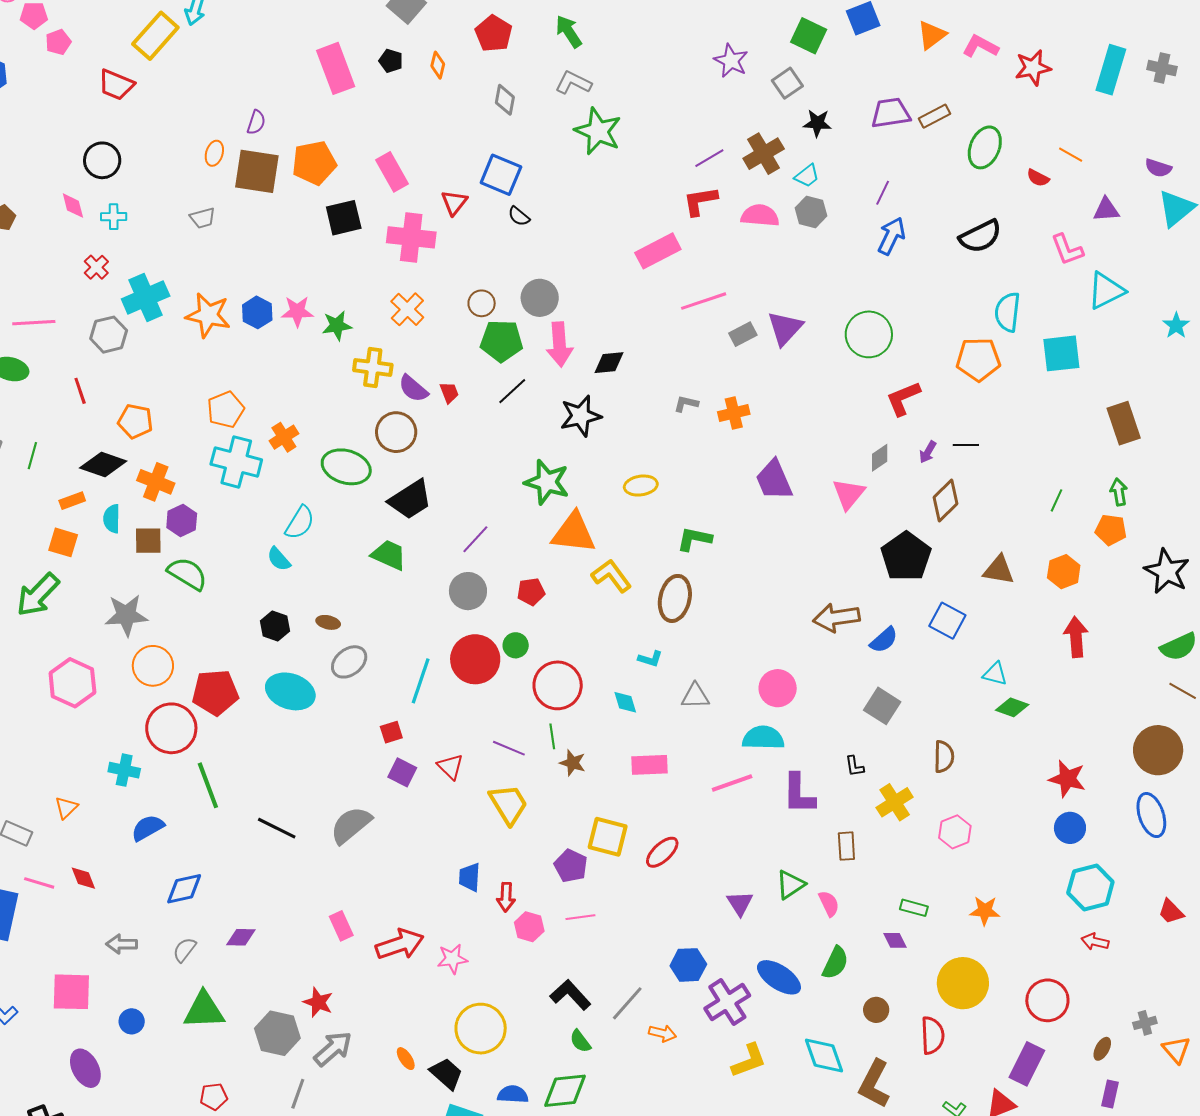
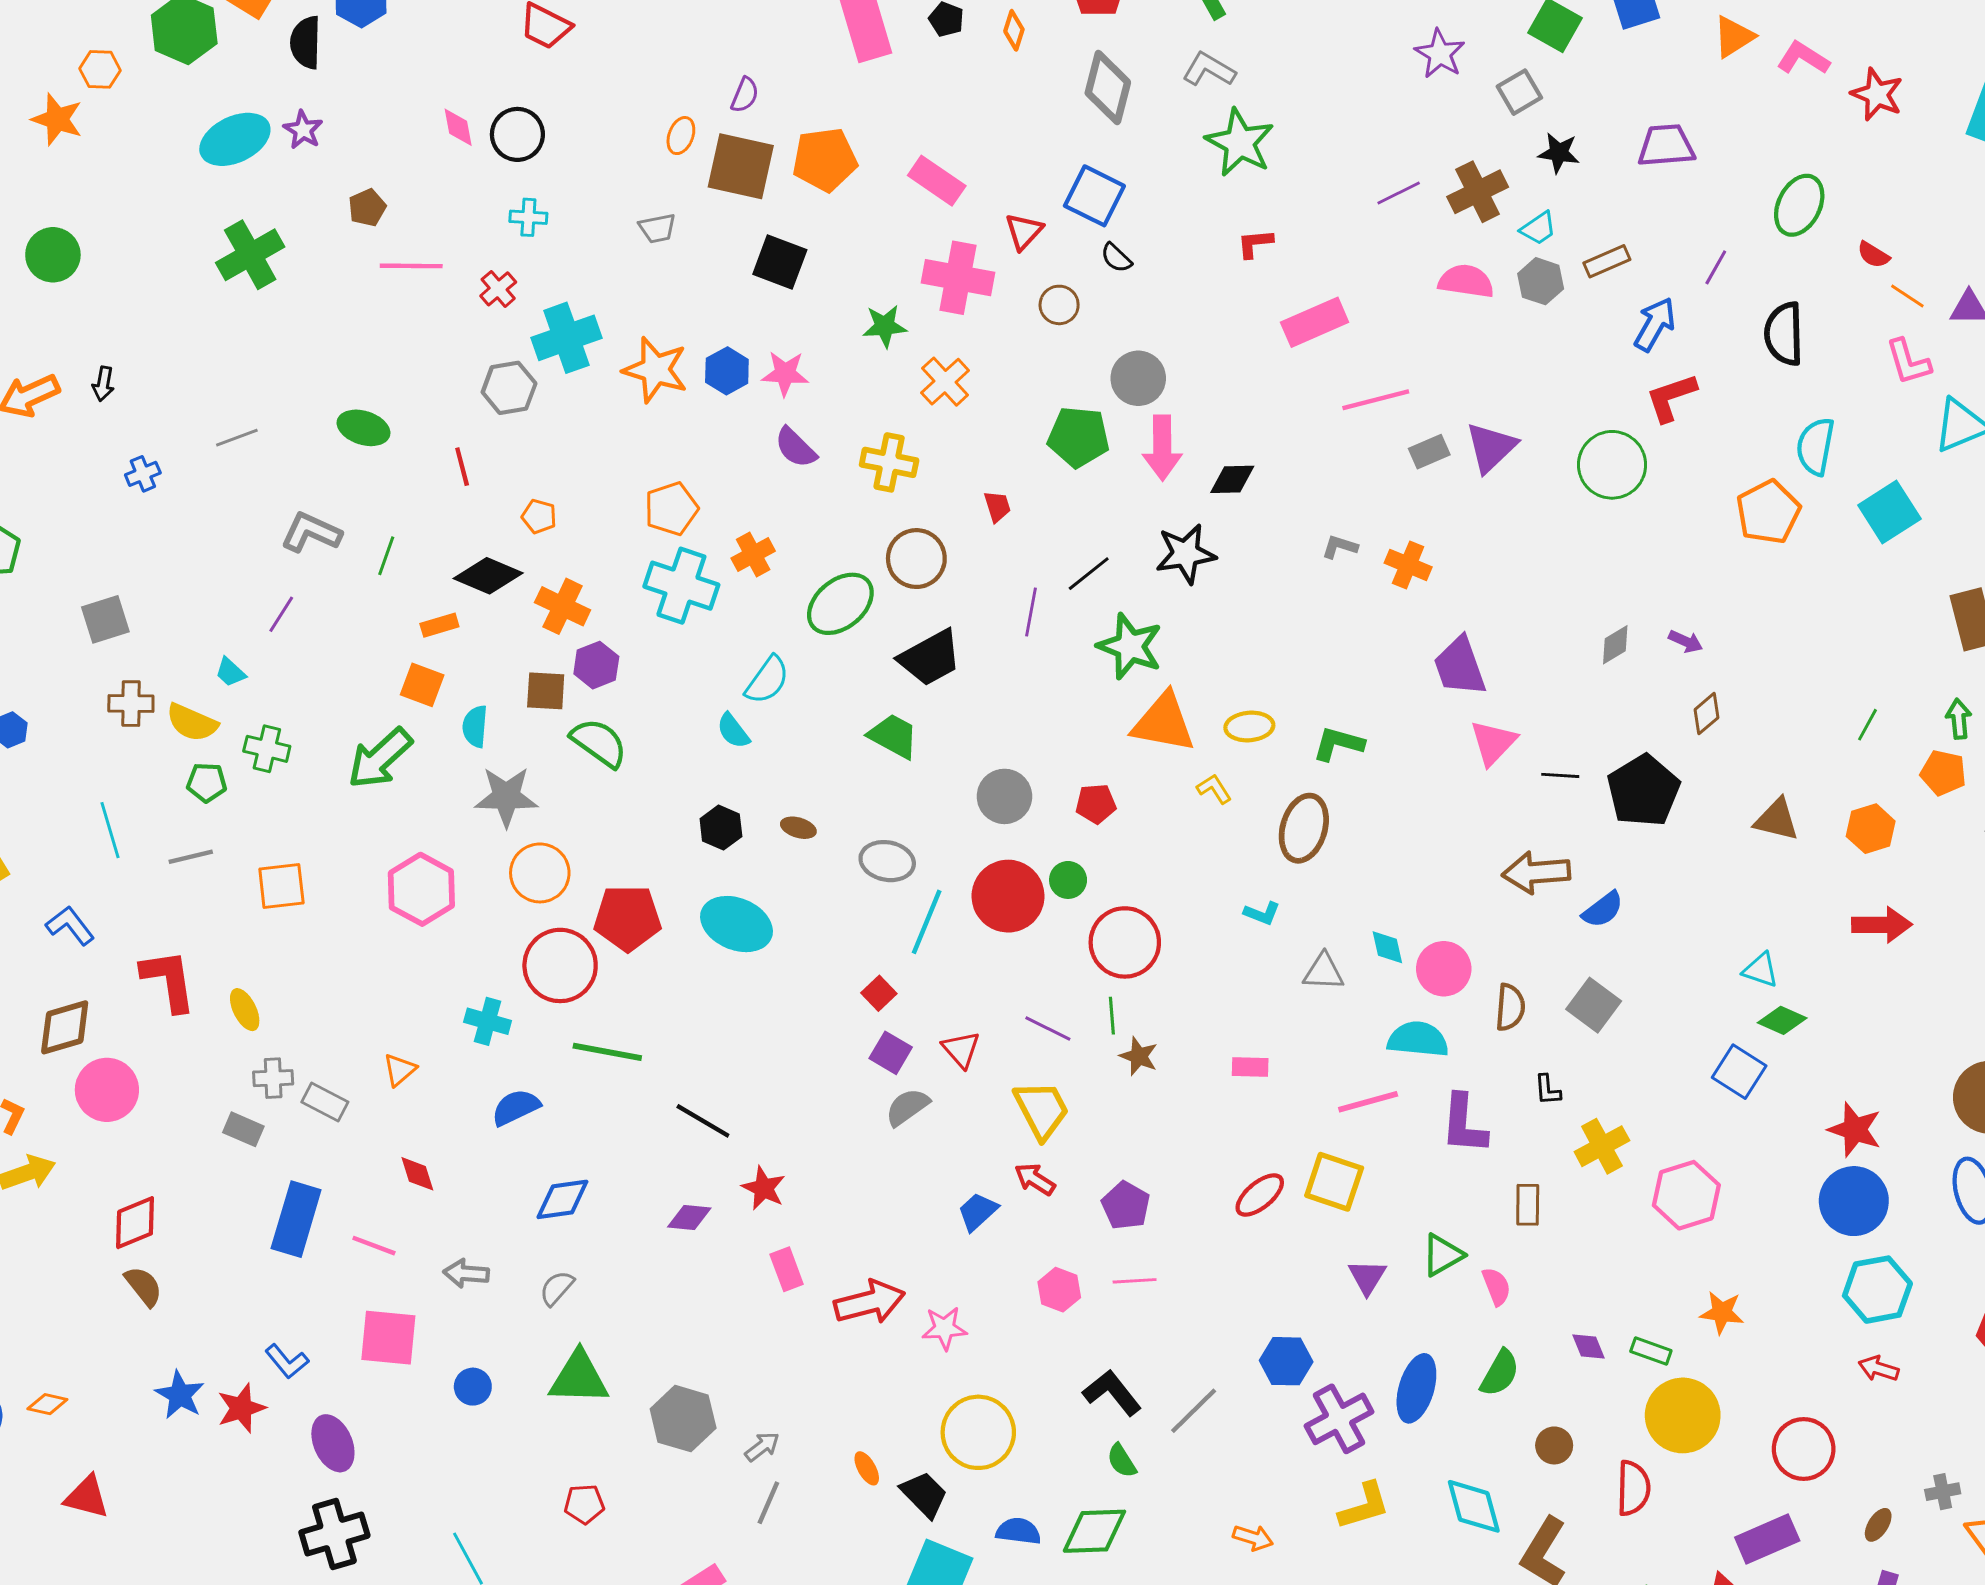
red star: (1033, 68) -> (1877, 94), turned 30
gray diamond: (505, 100) -> (1108, 88), size x1.6
brown rectangle: (935, 116) -> (1607, 261), moved
orange line: (1071, 155) -> (1907, 296), moved
pink rectangle: (392, 172) -> (937, 181), turned -30
purple line: (883, 193) -> (1716, 267), moved
red L-shape: (700, 201) -> (1255, 243), moved, size x0.7
pink diamond: (73, 206) -> (458, 127), moved
black square: (344, 218) -> (780, 262), moved, turned 30
black semicircle: (980, 236) -> (1784, 334), turned 111
brown circle: (482, 303) -> (1059, 305), moved
pink line: (34, 323) -> (411, 266), moved
green star: (337, 326) -> (885, 326), moved
cyan square: (1061, 353) -> (1889, 512), turned -30
orange pentagon: (978, 359) -> (1768, 512), turned -30
purple semicircle: (413, 389) -> (796, 448), moved
black line: (512, 391) -> (1089, 574), moved
red L-shape: (903, 398) -> (1671, 397), moved
orange cross: (734, 413) -> (1408, 565), turned 32
orange pentagon: (135, 421) -> (539, 516), size x0.7
black line: (966, 445) -> (1560, 775), moved
purple arrow: (928, 452) -> (1686, 641), turned -100
green ellipse: (346, 467) -> (840, 604), turned -60
yellow ellipse: (641, 486) -> (1249, 726), moved
pink triangle: (849, 494) -> (1493, 743), moved
brown diamond: (946, 501) -> (1706, 714), size x0.7
cyan semicircle: (112, 519) -> (475, 726), moved
purple line: (475, 539) -> (1031, 612), moved, turned -36
yellow L-shape: (611, 576) -> (1214, 789), size x0.6
blue square: (947, 621) -> (1739, 1072), moved
red arrow: (1076, 637) -> (1882, 925), turned 90
gray ellipse: (349, 662) -> (887, 861), moved, turned 45
cyan diamond: (625, 702) -> (1387, 947), moved
red square: (391, 732) -> (879, 993), turned -30
brown semicircle: (944, 757) -> (1510, 1007), moved
pink rectangle: (650, 765) -> (1250, 1067), size x0.7
green line: (208, 785) -> (607, 1052), turned -63
gray semicircle: (351, 825) -> (907, 1107), moved, size x0.7
blue circle: (1070, 828) -> (1854, 1201), size x1.5
pink hexagon: (955, 832) -> (1686, 1195), size x1.4
yellow square: (608, 837) -> (1334, 1182), moved
blue trapezoid: (470, 877) -> (978, 1212), turned 40
pink line: (39, 883) -> (374, 1246), moved
red arrow: (506, 897) -> (1035, 1179), moved, turned 116
green rectangle: (914, 908) -> (1651, 1351), moved
purple diamond: (241, 937) -> (689, 1218), moved
blue ellipse: (779, 977) -> (1416, 1388), turned 69
red star: (318, 1002) -> (764, 1188), moved
orange arrow: (662, 1033) -> (1253, 1538), moved
gray arrow: (333, 1049) -> (762, 1447), size x0.6
purple rectangle: (1027, 1064) -> (1767, 1539), turned 36
purple ellipse: (85, 1068) -> (333, 1443), moved
gray line: (298, 1094) -> (768, 1503), moved

